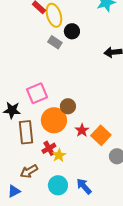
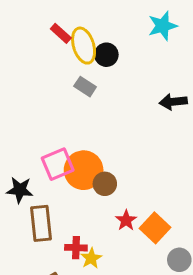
black circle: (72, 31) -> (106, 55), moved
orange circle: (54, 120) -> (84, 170), moved
red cross: (49, 148) -> (76, 248), turned 32

